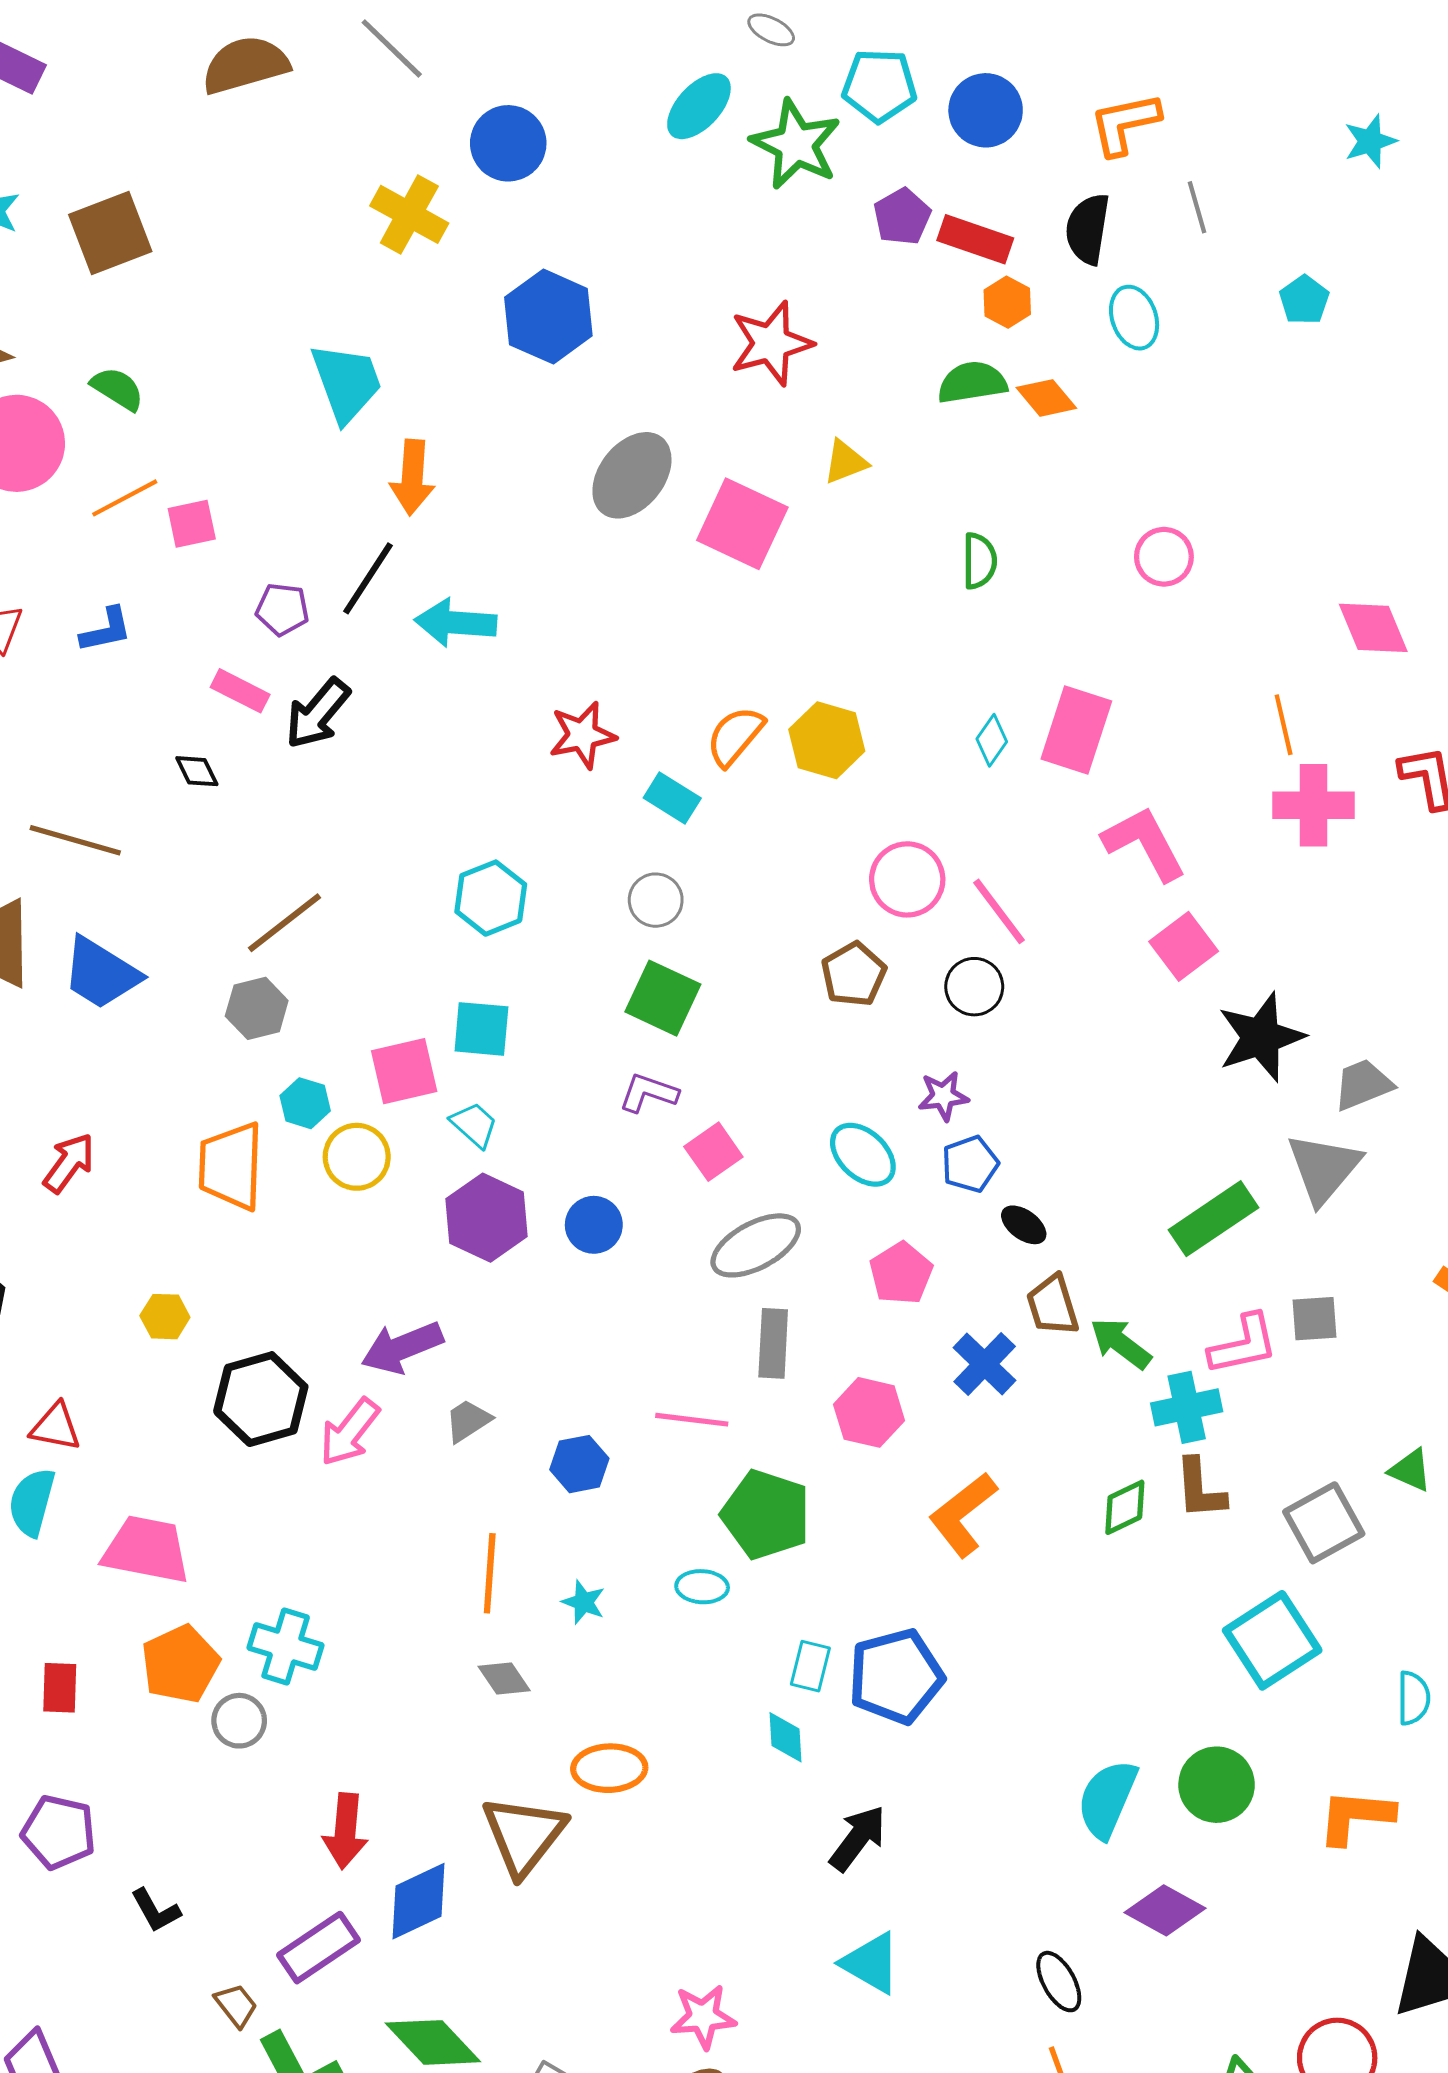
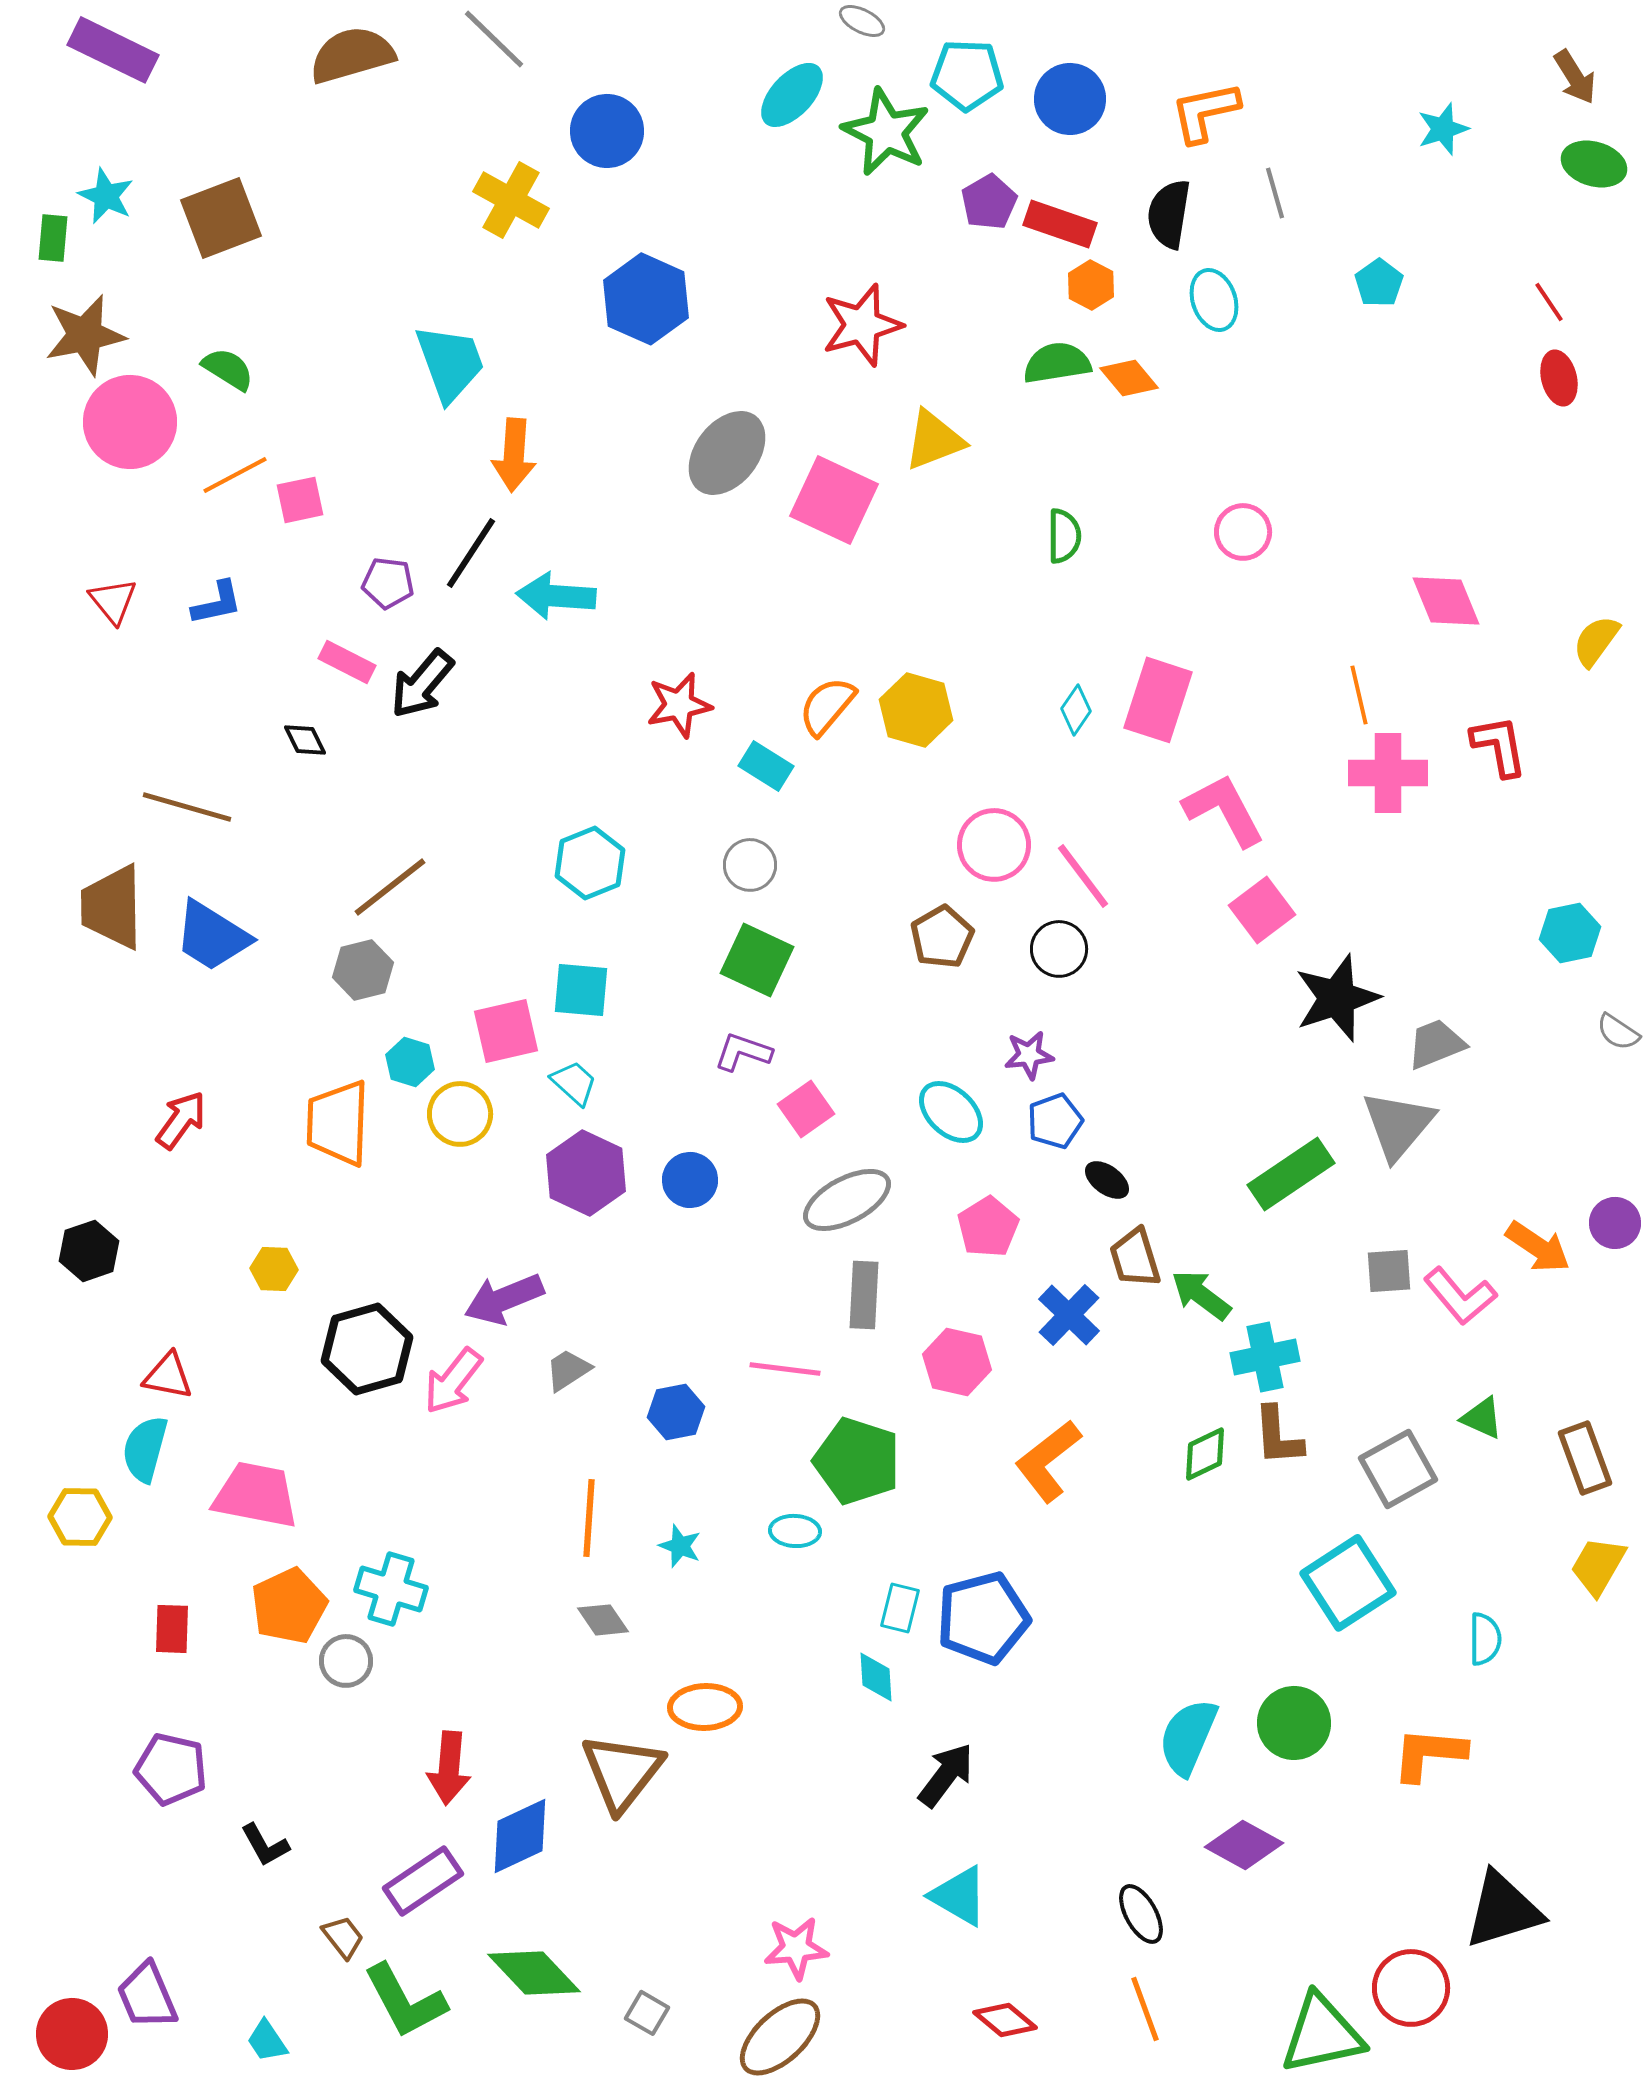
yellow triangle: (845, 462) -> (934, 440), size x1.4
pink L-shape: (1243, 1344) -> (1460, 1296), moved, turned 62

